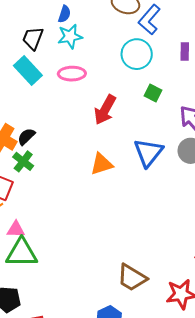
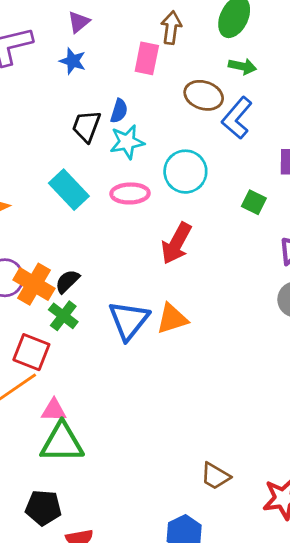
black trapezoid: (33, 38) -> (86, 126), moved
cyan circle: (137, 54) -> (185, 172), moved
green square: (153, 93) -> (254, 202), moved
blue triangle: (148, 152) -> (129, 320), moved
brown trapezoid: (132, 278) -> (215, 476), size x0.7

